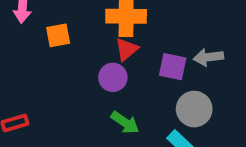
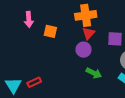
orange square: (58, 35) -> (50, 31), turned 32

